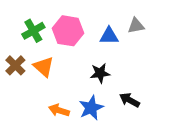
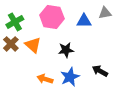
green cross: (33, 31) -> (15, 22), moved
black star: (100, 73) -> (66, 50), moved

